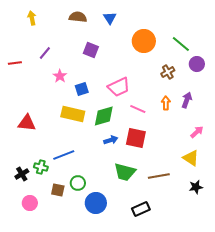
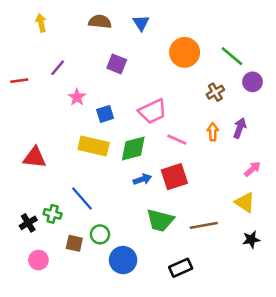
red square: (136, 138) -> (174, 177), turned -30
blue line: (64, 155) -> (82, 198), turned 70

